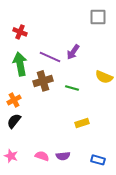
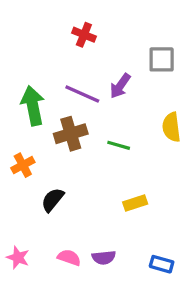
gray square: (98, 17) -> (162, 59), moved
red cross: (20, 32) -> (84, 35), moved
yellow semicircle: (104, 77) -> (171, 127), turned 60
black semicircle: (14, 121) -> (53, 200), moved

